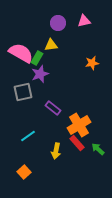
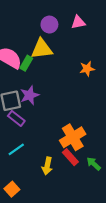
yellow triangle: (51, 45) -> (42, 49), size x1.5
purple star: (40, 74) -> (30, 95), moved
purple rectangle: (53, 108) -> (16, 118), moved

